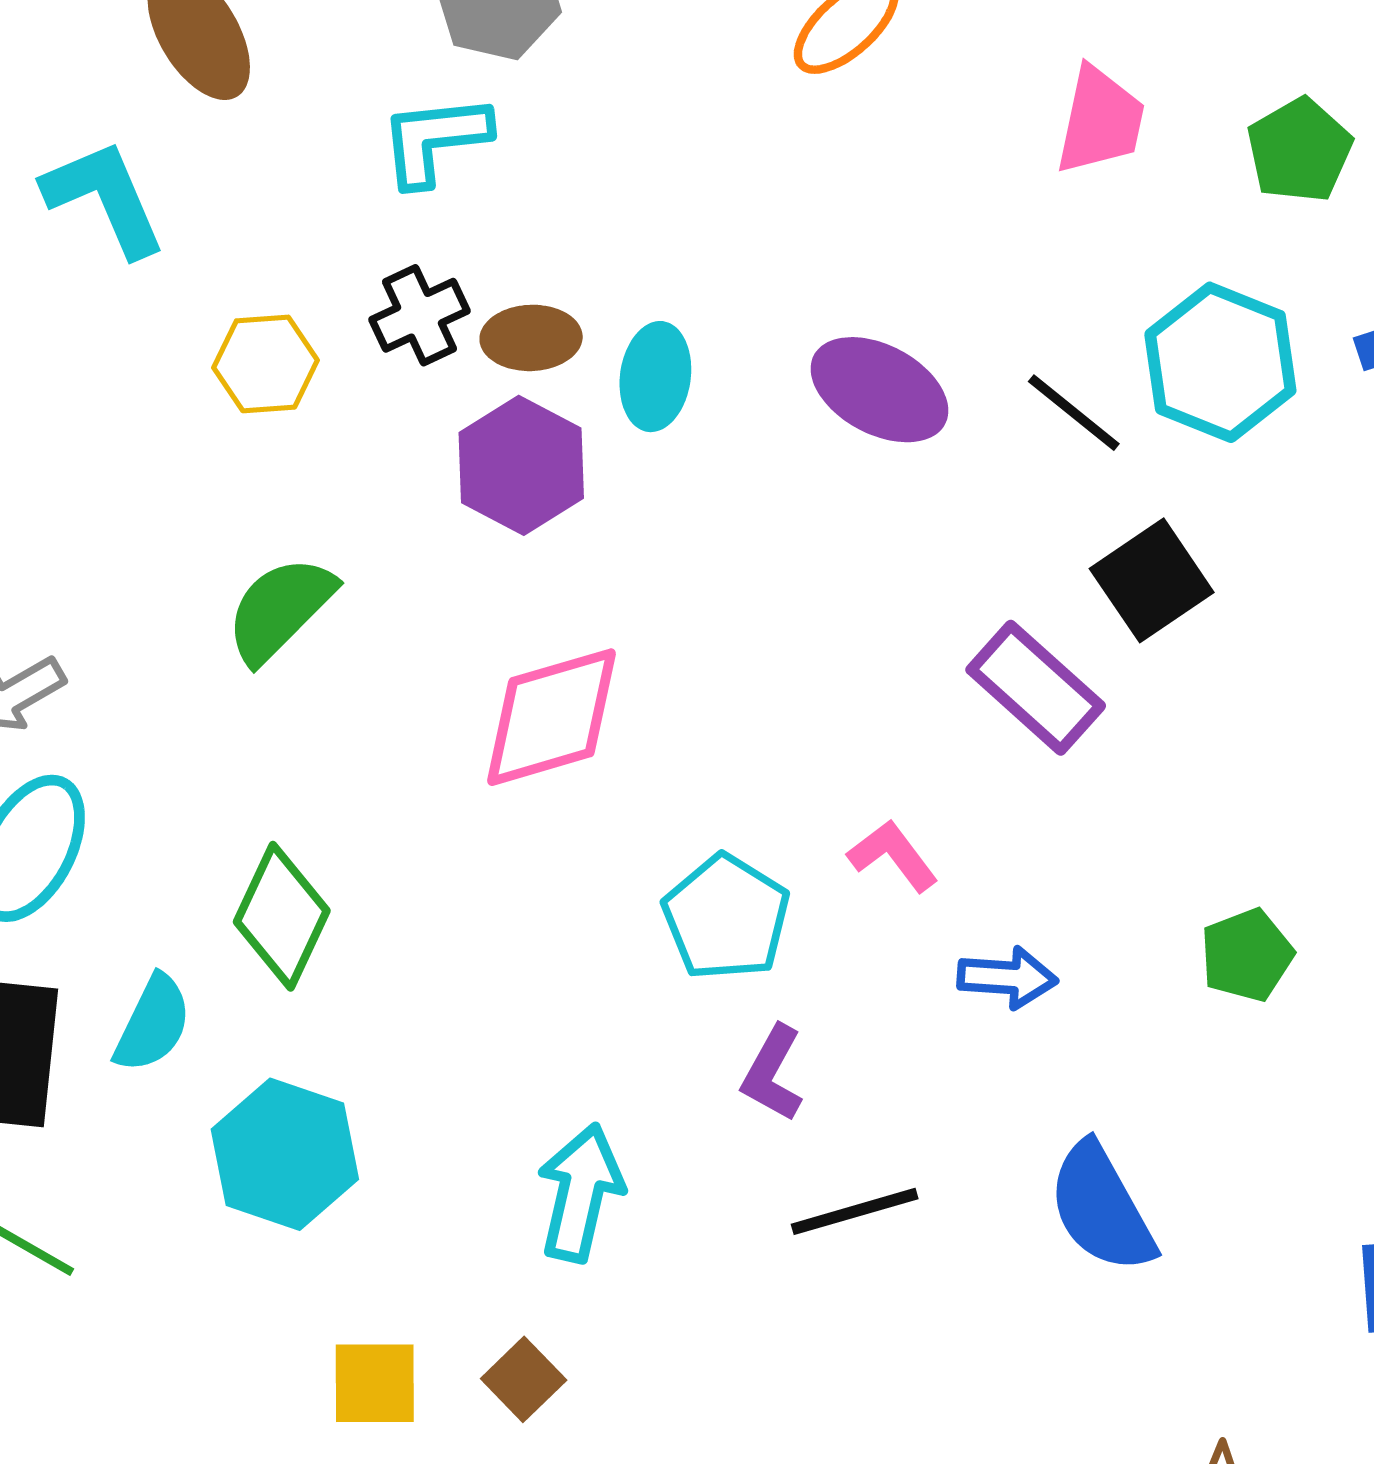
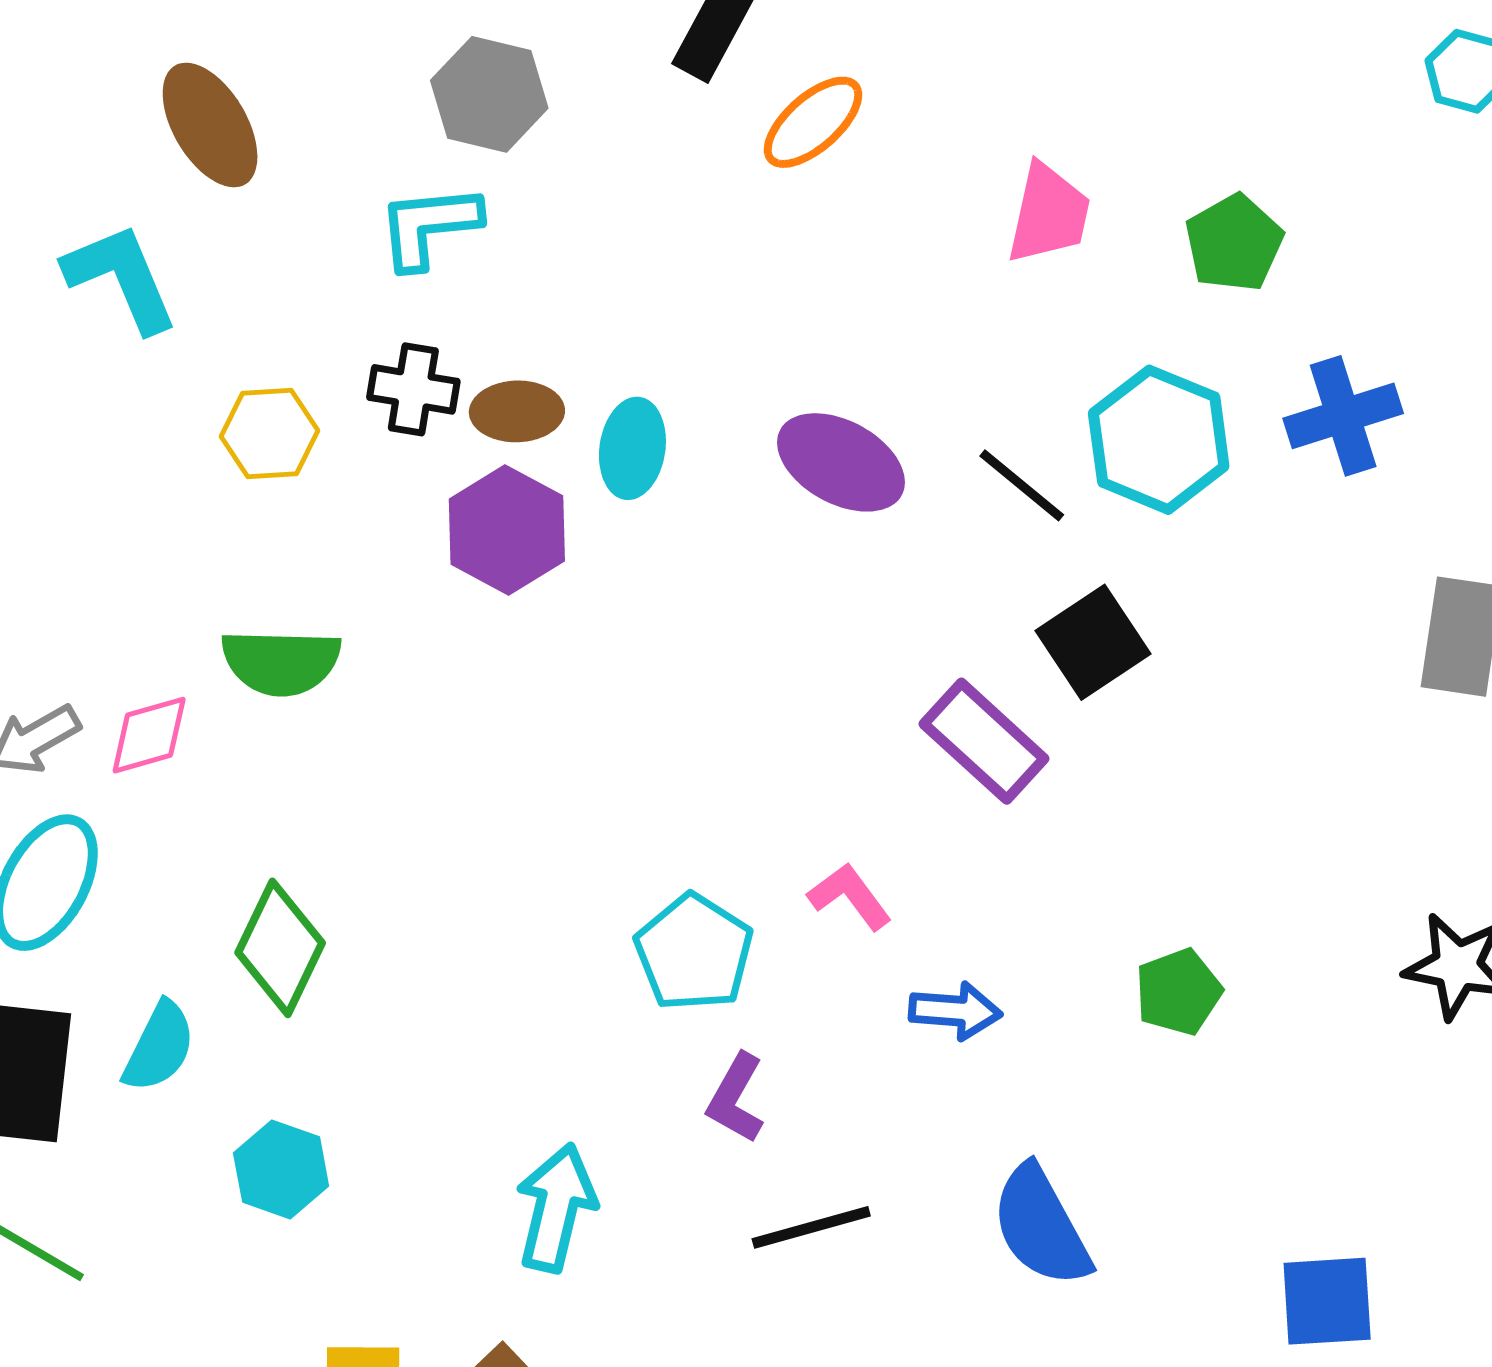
black cross: (420, 315) -> (413, 389), turned 34
green semicircle: (280, 609) -> (281, 662), turned -134
pink diamond: (551, 717) -> (149, 735), moved, size x0.6
cyan hexagon: (285, 1154) -> (281, 1170), size x0.7

